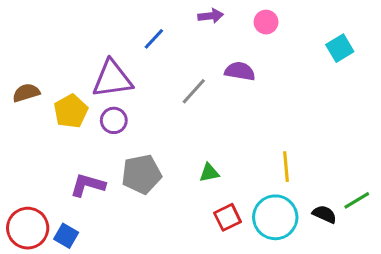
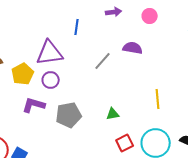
blue line: (154, 39) -> (77, 27), turned -35
yellow line: (286, 167) -> (158, 99), moved
purple L-shape: (88, 185) -> (34, 105), moved

